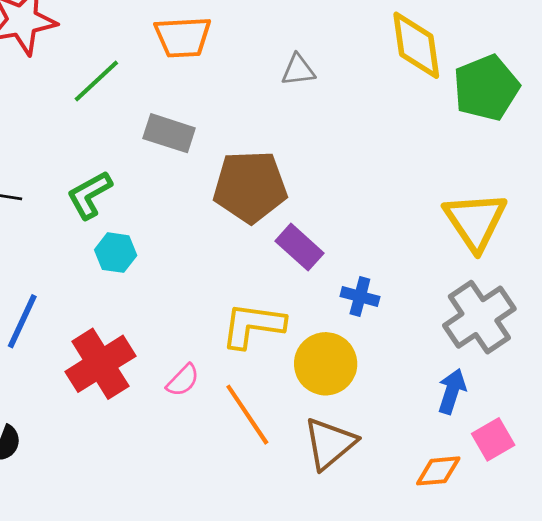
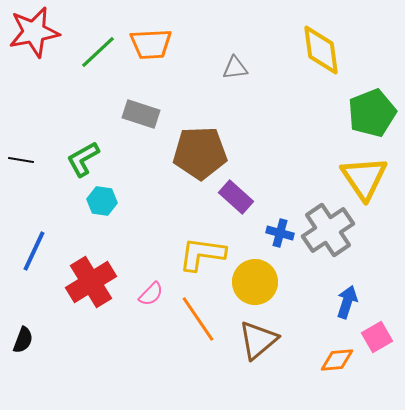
green line: (96, 81) -> (98, 52), moved
green pentagon: (486, 88) -> (372, 113), moved
gray cross: (479, 317) -> (328, 230), moved

